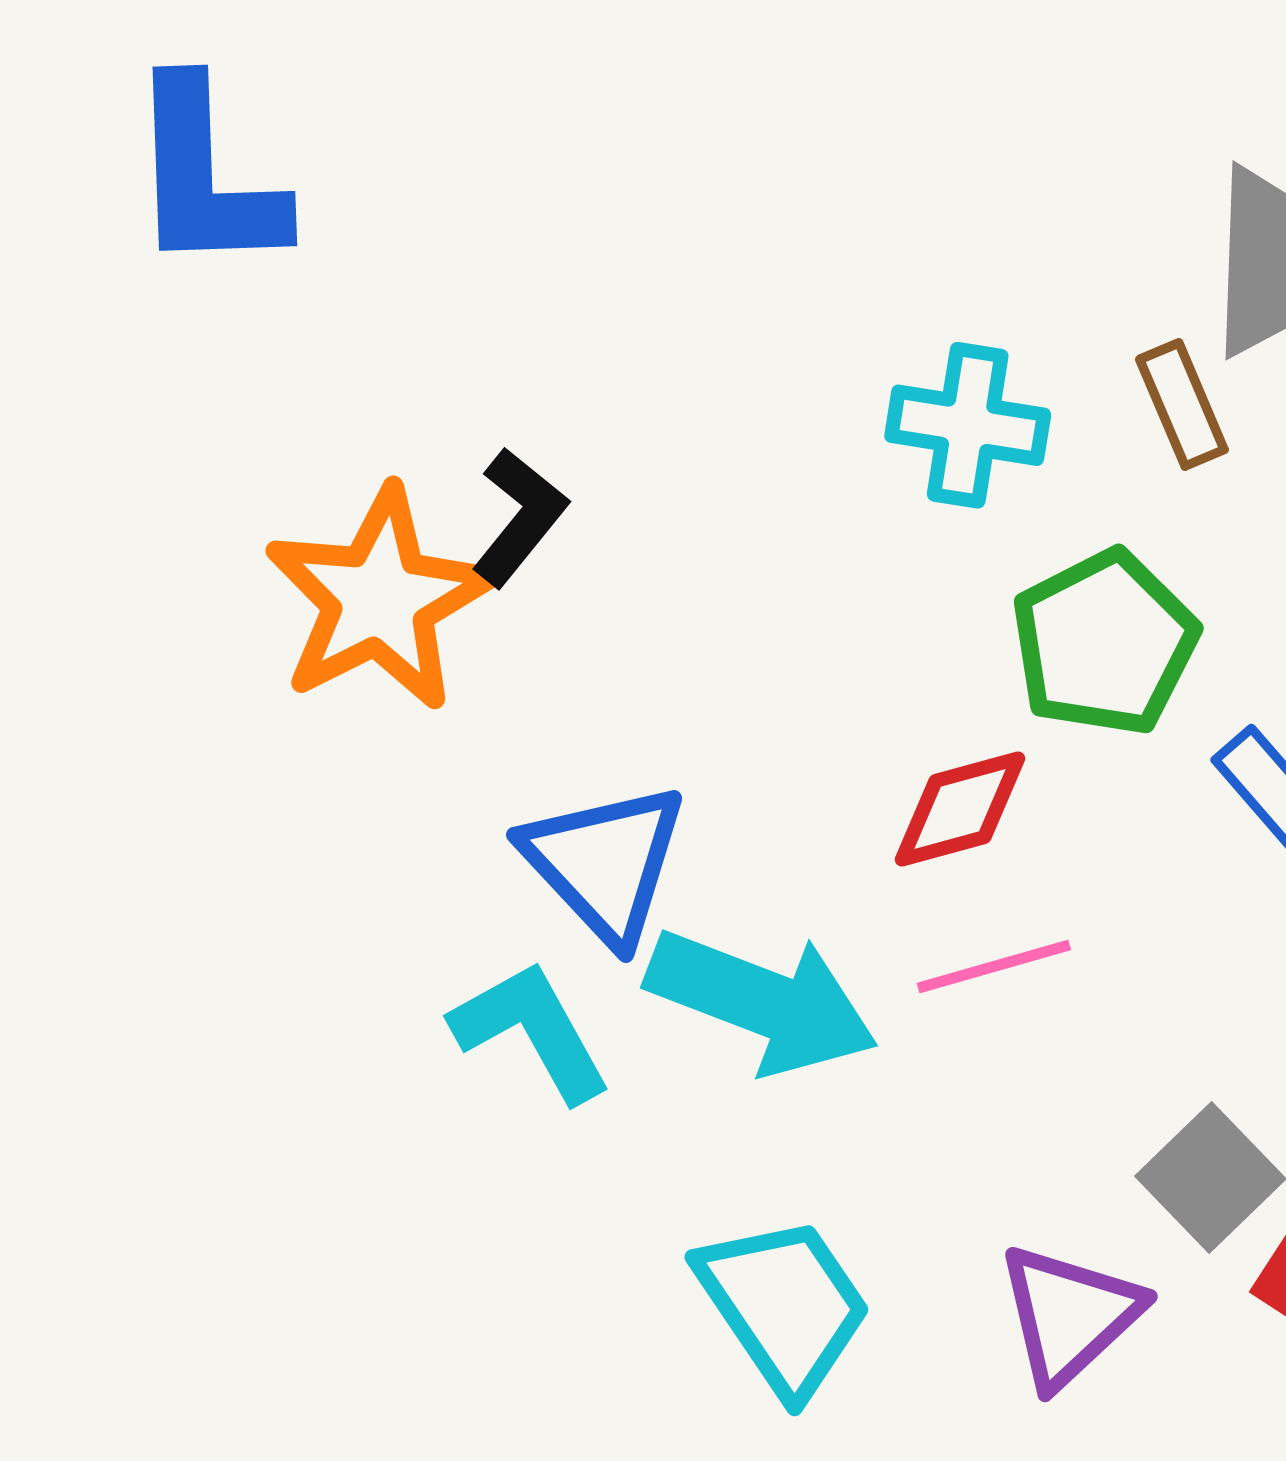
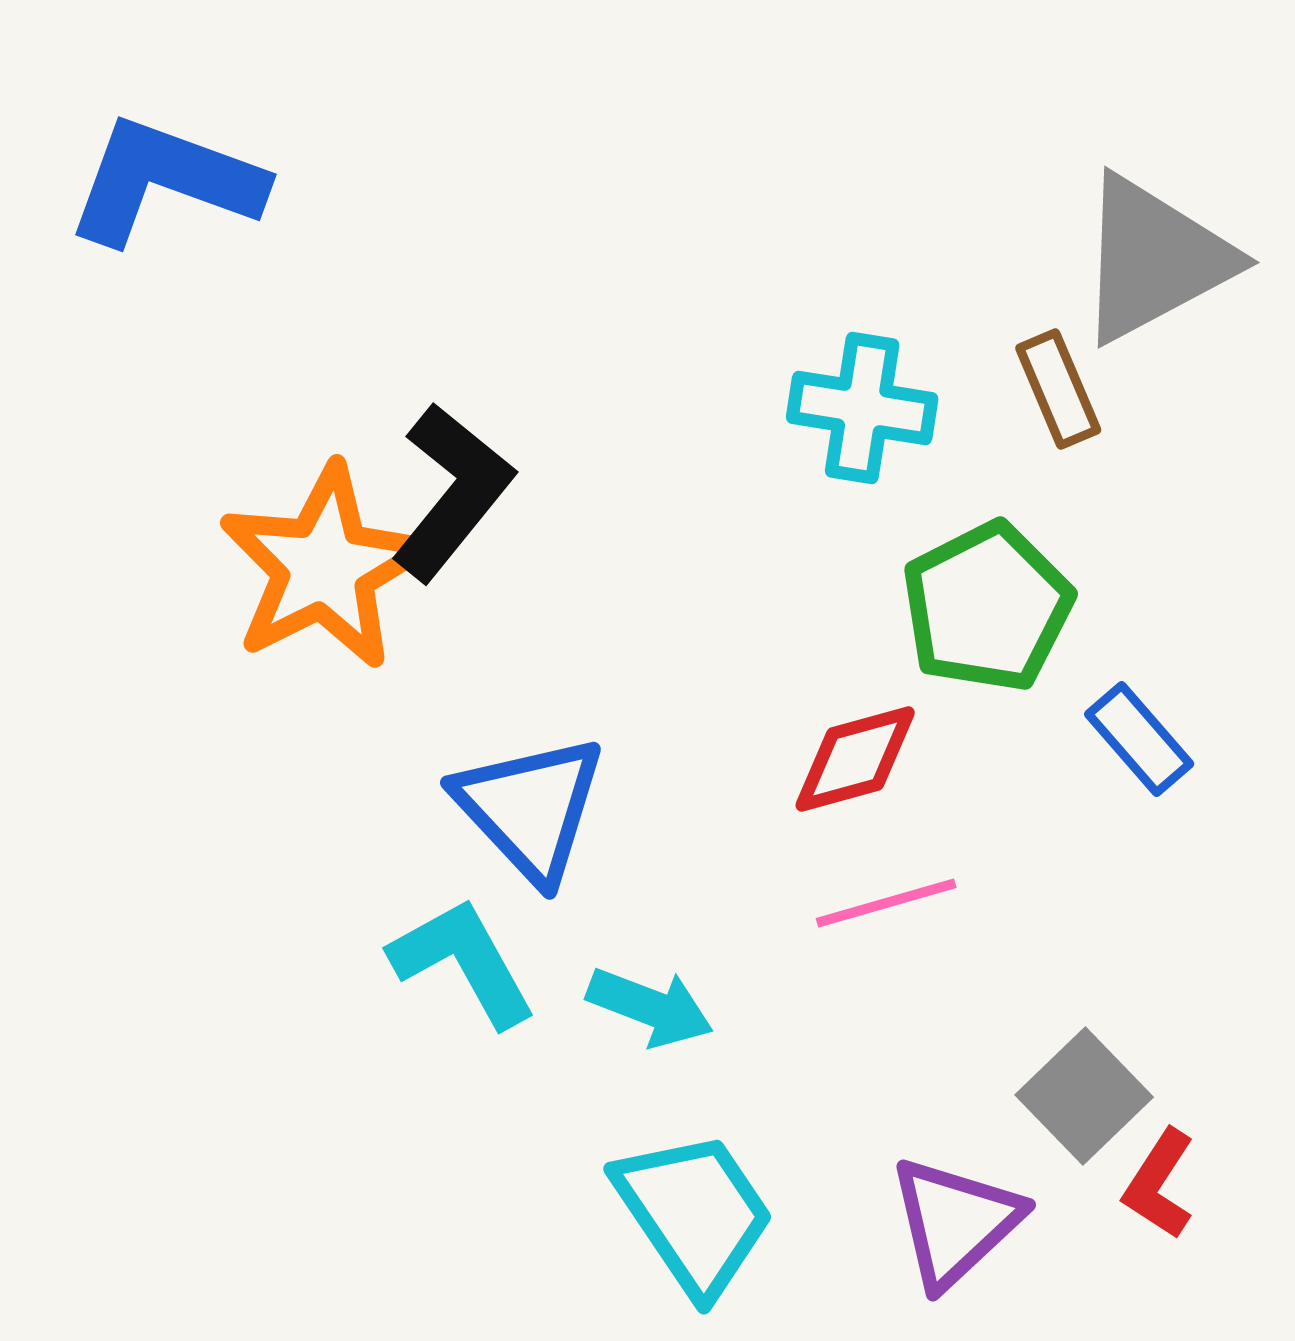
blue L-shape: (206, 177) -> (165, 181), turned 112
black L-shape: (519, 517) -> (452, 492), size x1.4
cyan arrow: (762, 1001) -> (650, 1007), moved, size x0.6

